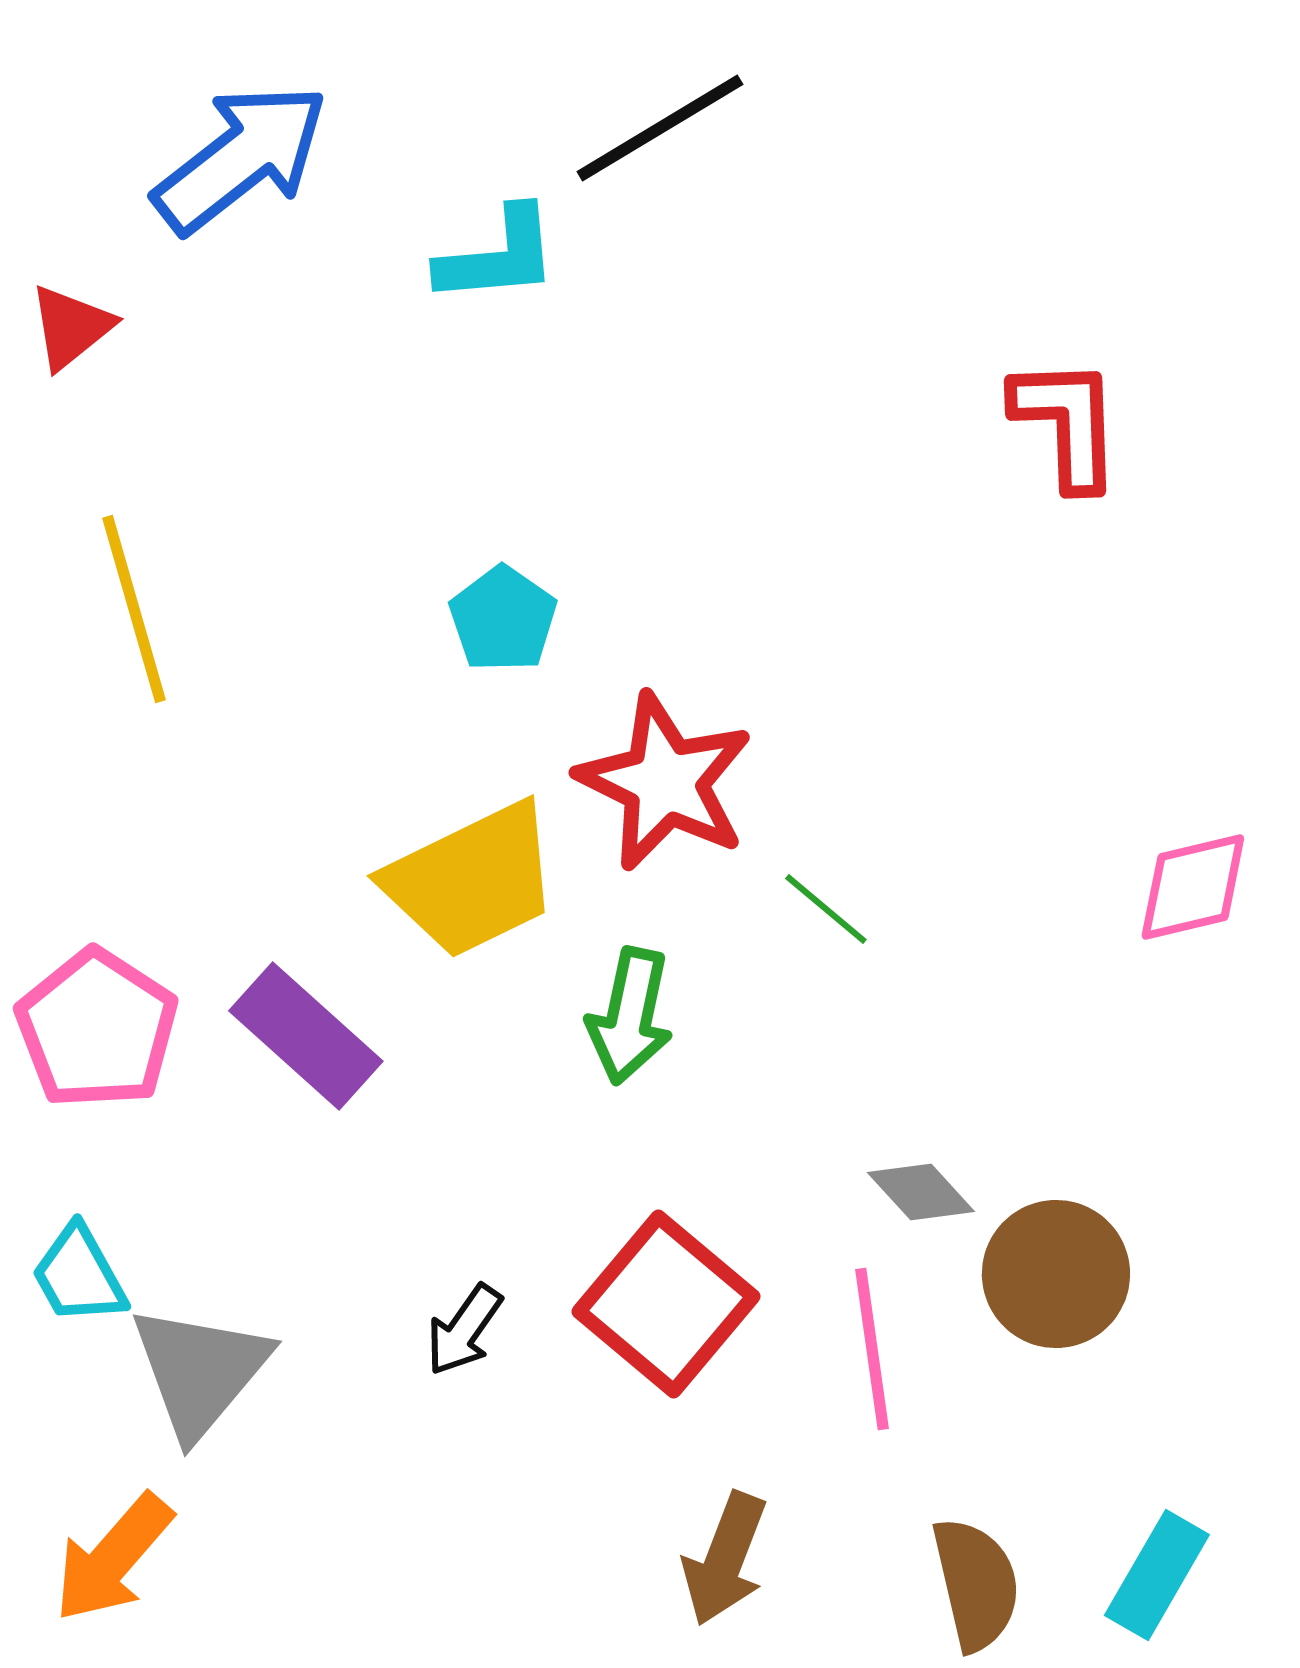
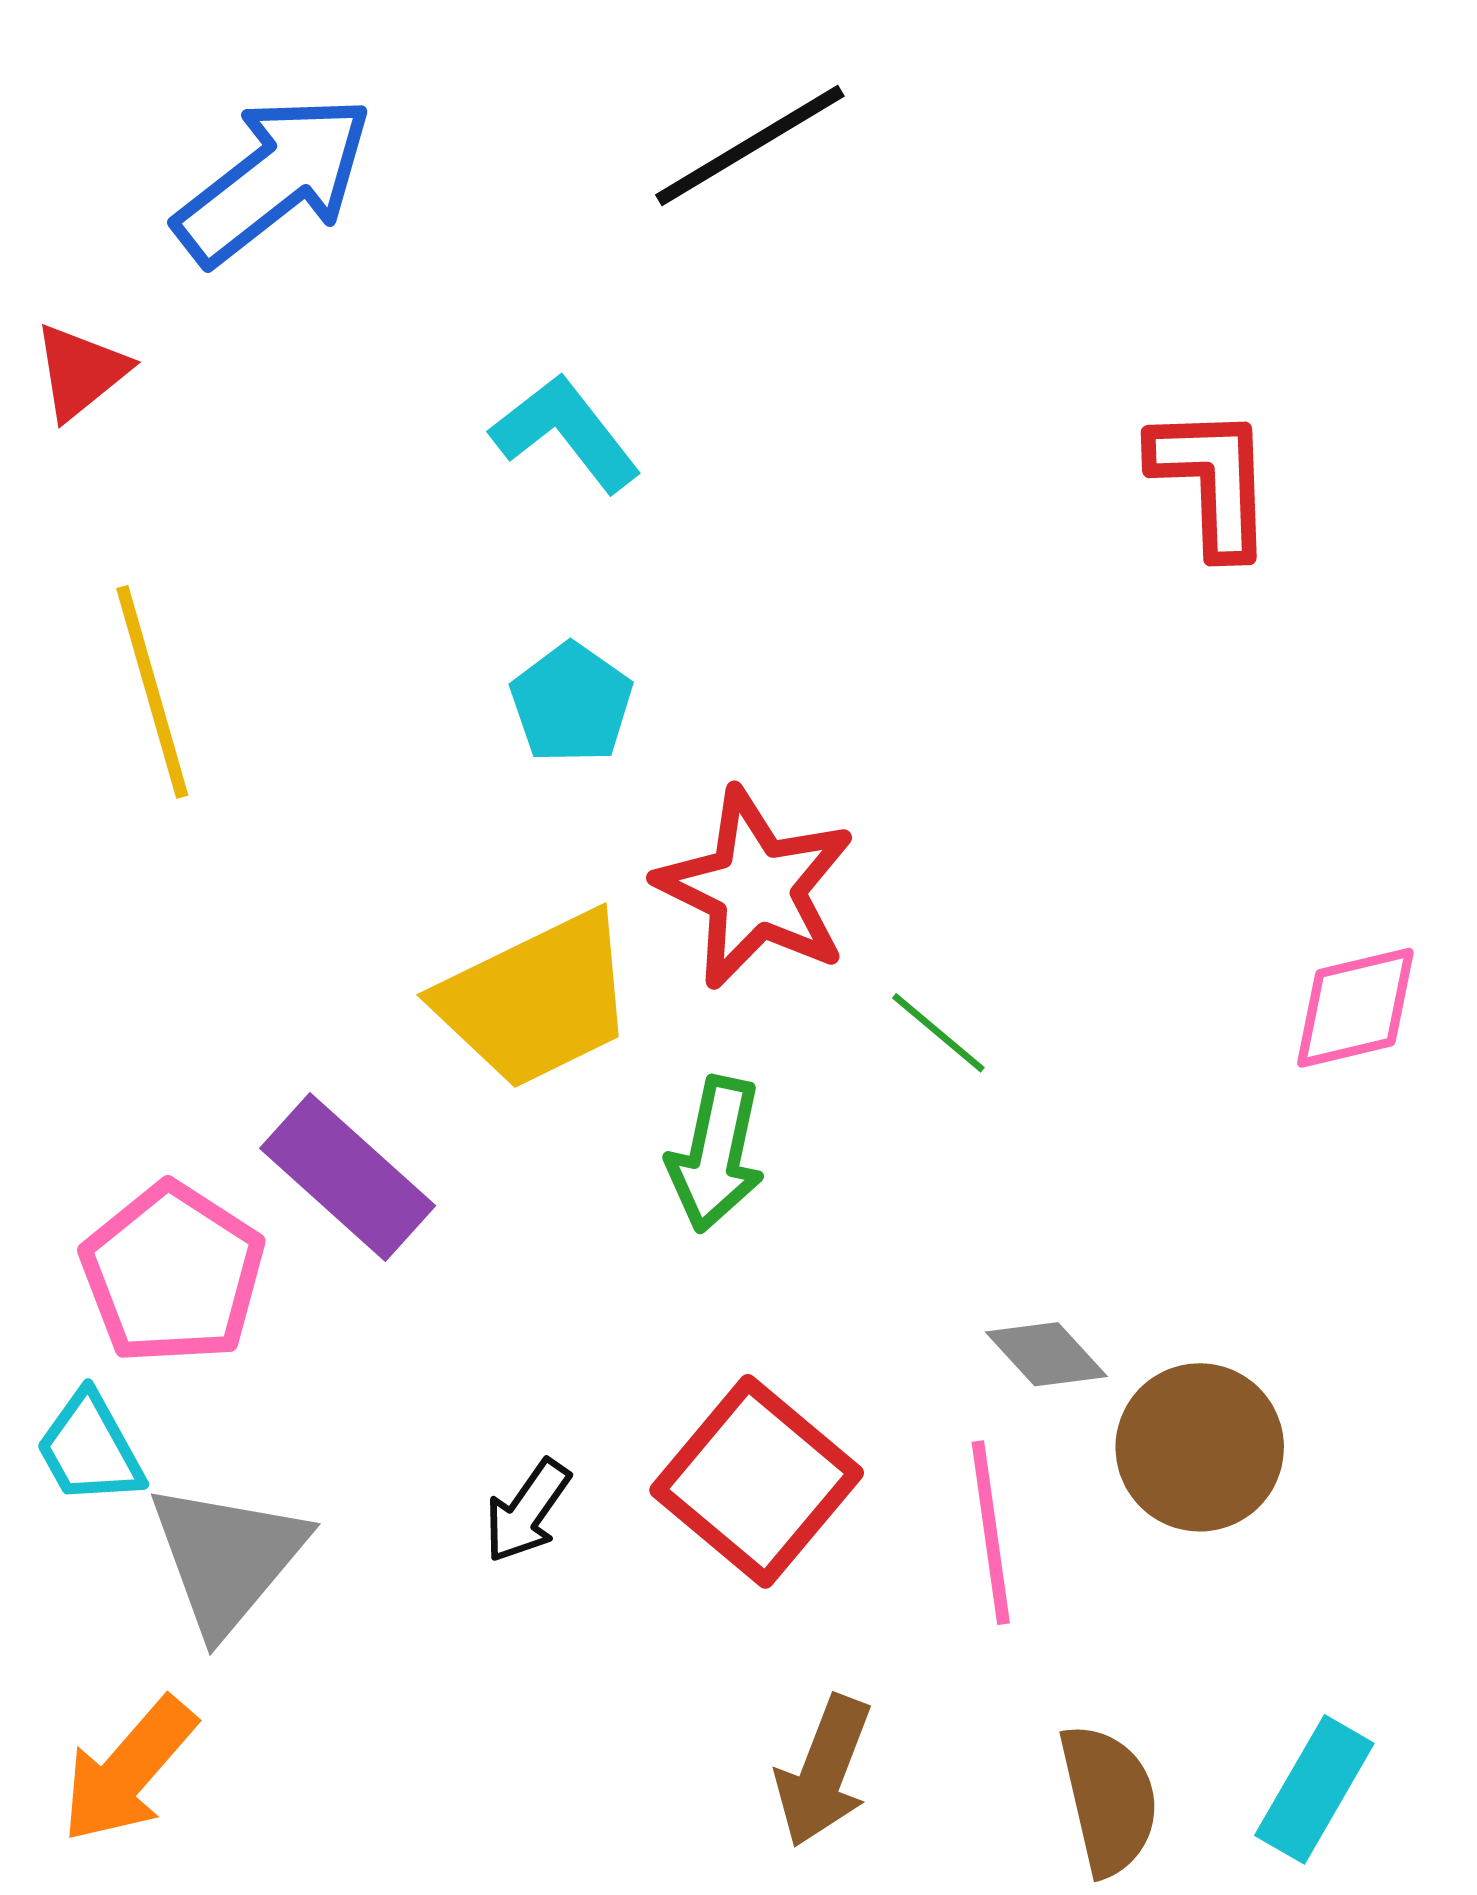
cyan L-shape: (498, 256) -> (566, 433), moved, turned -123
pink pentagon: (97, 1029) -> (173, 1274), moved

